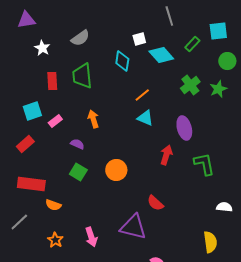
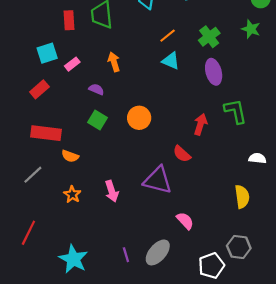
green cross: (190, 85) -> (209, 37), moved
green star: (218, 89) -> (251, 29), turned -30
red arrow: (166, 155) -> (200, 124), moved

